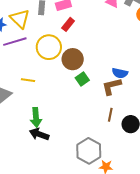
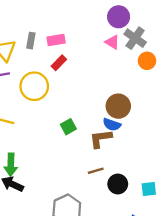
brown circle: (73, 59) -> (118, 106), moved
brown line: (110, 115) -> (96, 171), turned 56

